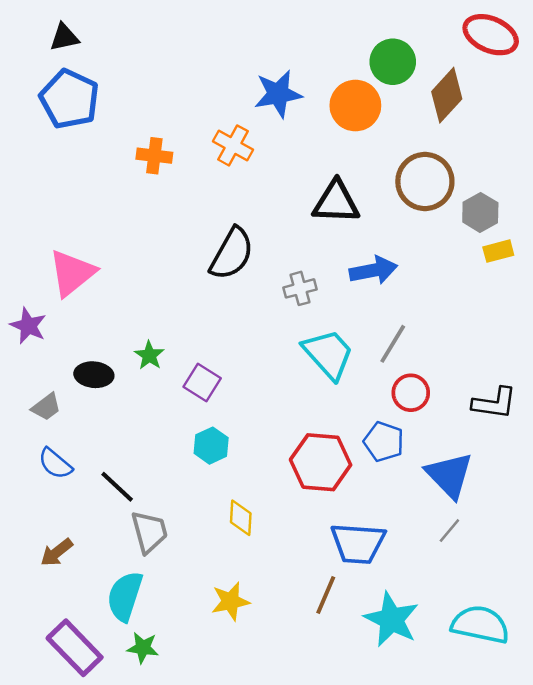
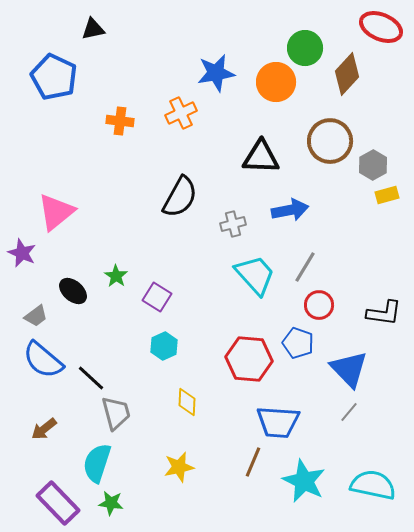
black triangle: (64, 37) -> (93, 29), moved
orange cross: (233, 145) -> (181, 113), turned 36
black ellipse: (94, 375) -> (73, 291), turned 36
blue semicircle: (55, 464) -> (43, 360), size x1.5

